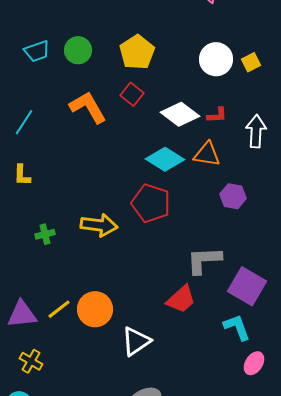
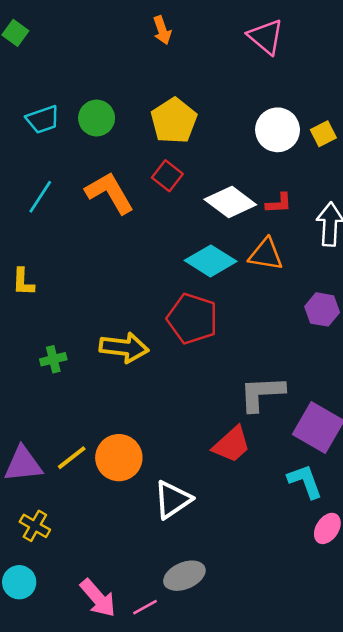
cyan line: (24, 122) -> (40, 197), moved
purple hexagon: (233, 196) -> (322, 309), moved

